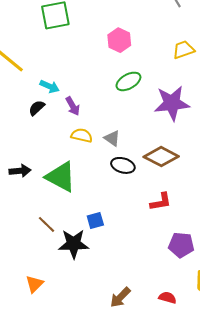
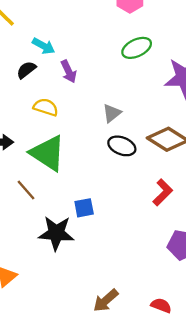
yellow semicircle: (82, 135) -> (46, 107), moved
gray triangle: (112, 138) -> (112, 113), turned 42
red L-shape: (161, 202) -> (163, 192), turned -40
brown line: (46, 224) -> (26, 190), moved

